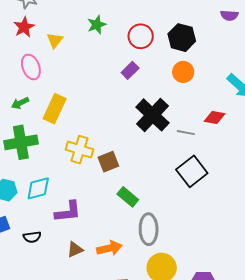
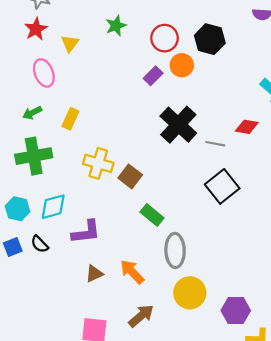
orange circle: (183, 72) -> (182, 65), moved
yellow rectangle: (55, 109) -> (70, 119), size x0.7
brown square: (108, 162) -> (130, 176), turned -30
black semicircle: (32, 237) -> (40, 244), moved, turned 54
orange arrow: (109, 248) -> (132, 272), turned -120

